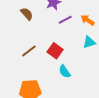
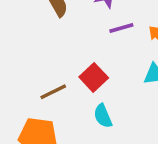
brown line: (29, 51) -> (53, 92), moved

